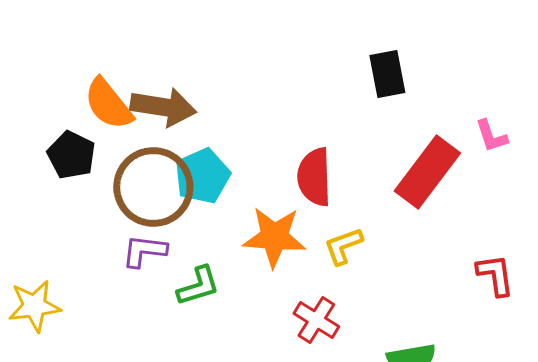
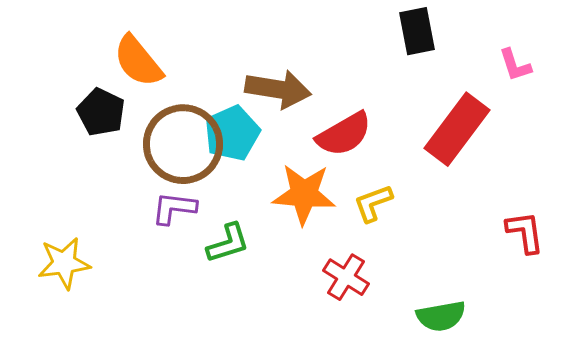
brown arrow: (163, 107) -> (278, 89), moved
pink L-shape: (491, 136) -> (515, 65), moved
red semicircle: (314, 177) -> (344, 134), turned -118

